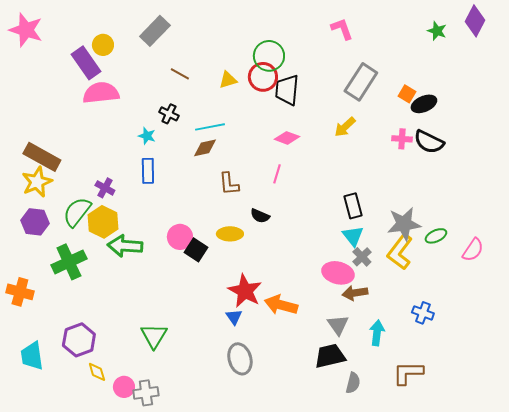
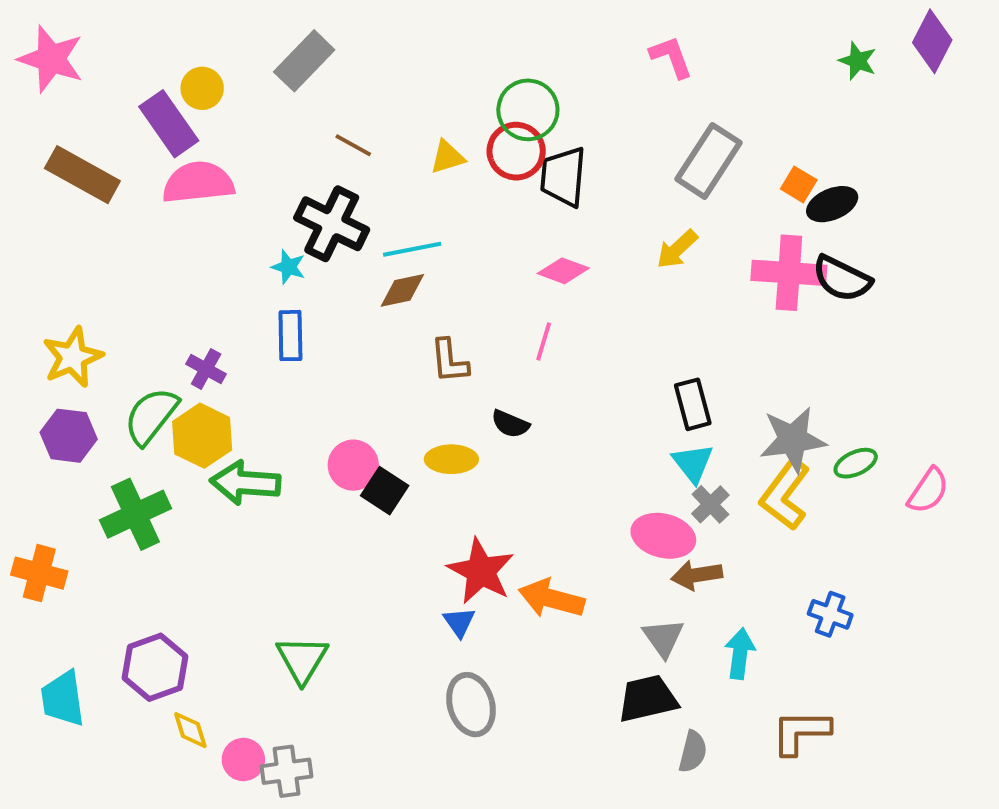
black cross: (169, 114) -> (332, 224), size x1.8
pink cross: (402, 139) -> (789, 273), size x1.8
brown rectangle: (42, 157) -> (82, 175), moved

